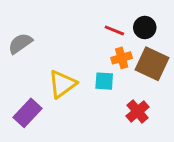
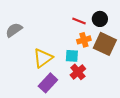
red cross: (138, 111) -> (78, 72), moved
purple rectangle: (27, 113) -> (48, 83), moved

